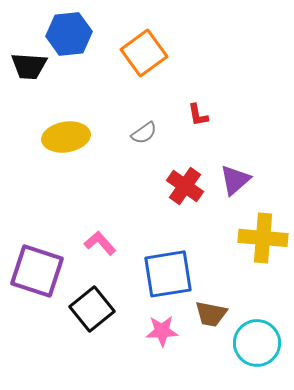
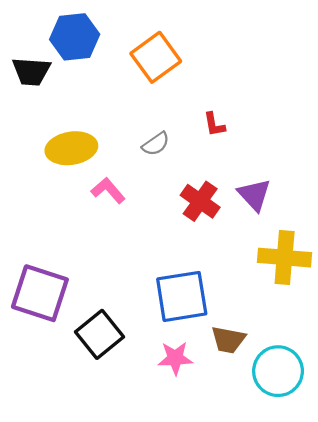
purple triangle: (235, 180) -> (254, 195), turned -32
pink L-shape: (100, 243) -> (108, 190), moved

